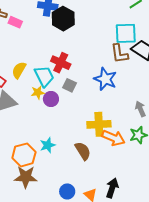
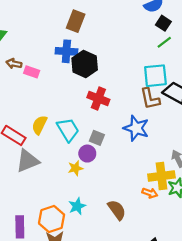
red cross: (61, 63) -> (98, 98), moved
yellow star: (38, 92) -> (75, 168), moved
purple circle: (51, 99) -> (87, 154), moved
yellow cross: (99, 124) -> (161, 176), moved
orange arrow: (113, 138) -> (150, 193), size x0.6

